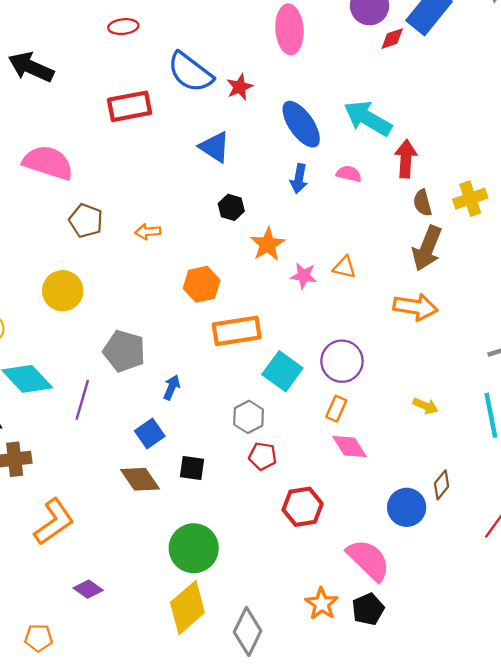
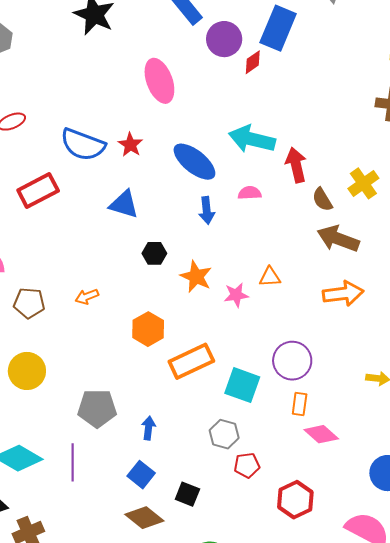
brown arrow: (427, 248) -> (338, 239), turned 105
black square: (192, 468) -> (187, 494), turned 30

